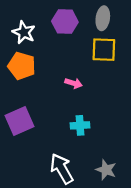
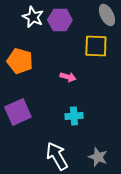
gray ellipse: (103, 18) -> (107, 15), moved, turned -35
white star: (24, 32) -> (33, 17), moved

